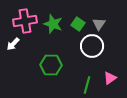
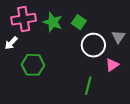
gray triangle: (99, 24) -> (118, 37), moved
green hexagon: (51, 65) -> (33, 65), moved
pink triangle: (110, 78) -> (112, 65), moved

